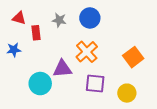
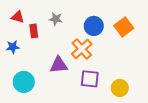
blue circle: (90, 18) -> (94, 26), moved
orange square: (133, 57) -> (124, 27), moved
cyan circle: (40, 84) -> (24, 82), moved

